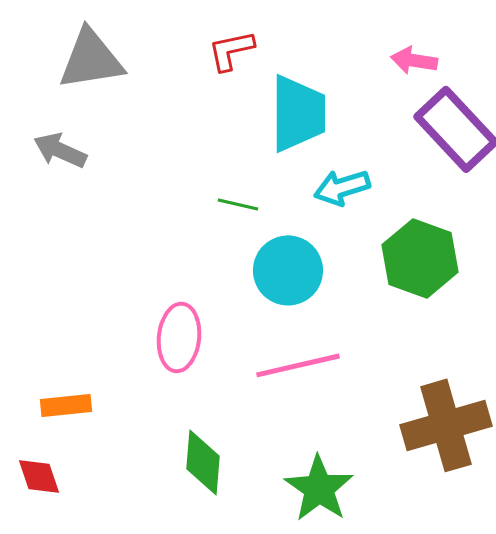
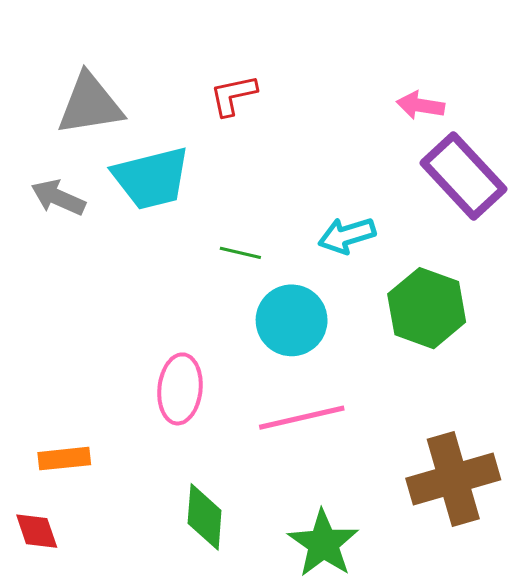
cyan trapezoid: (298, 113) -> (151, 178), moved, turned 76

